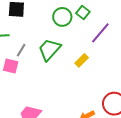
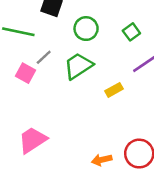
green circle: (62, 17) -> (86, 29), moved

